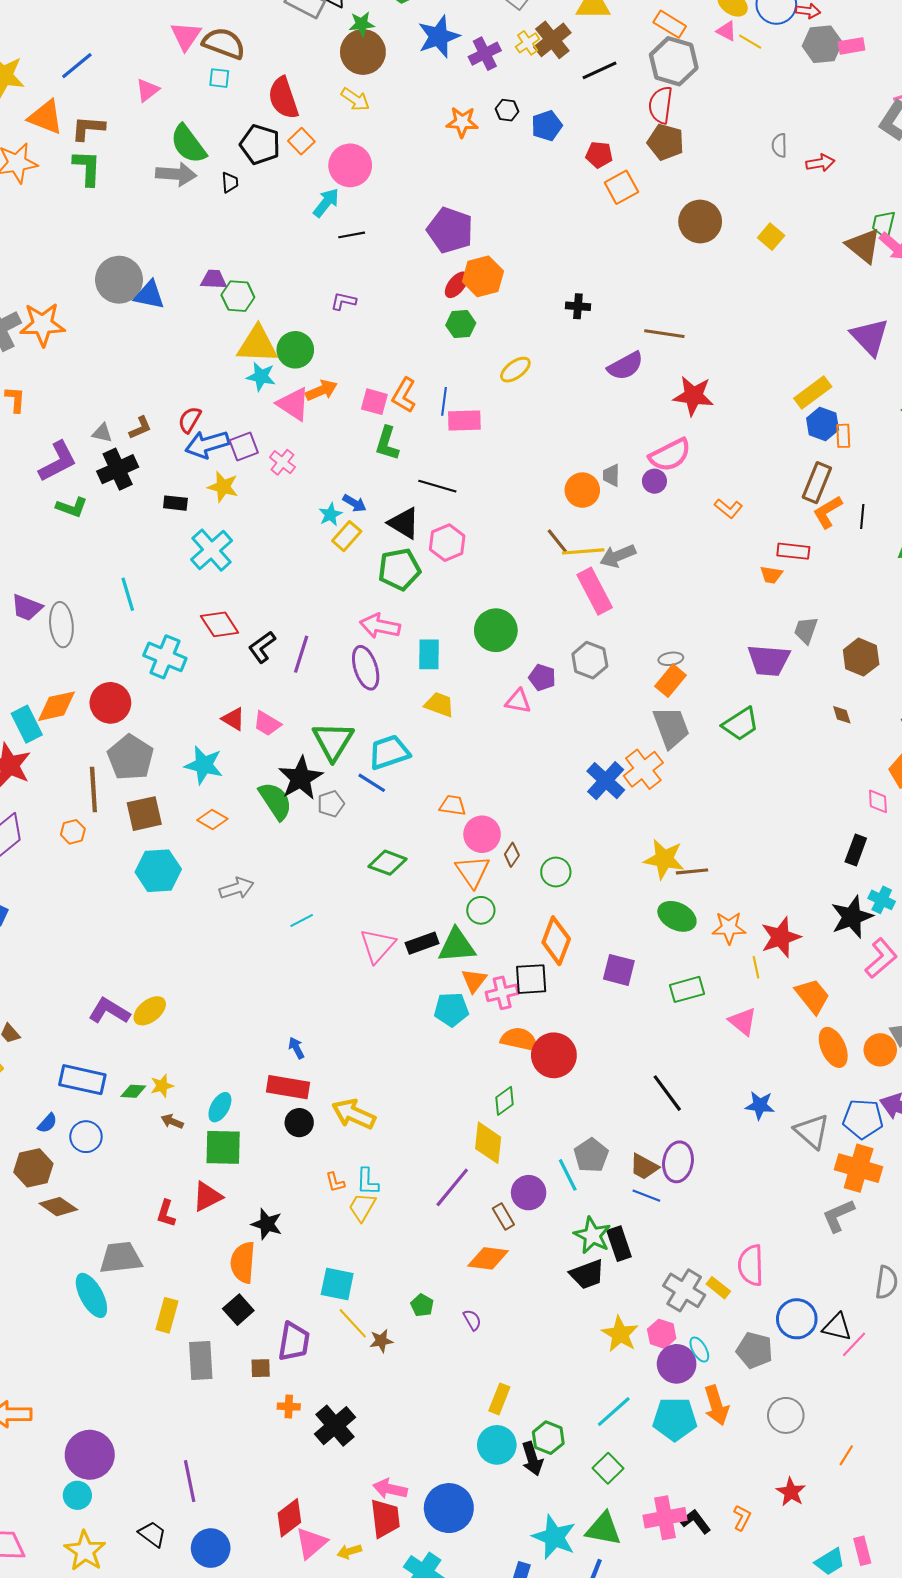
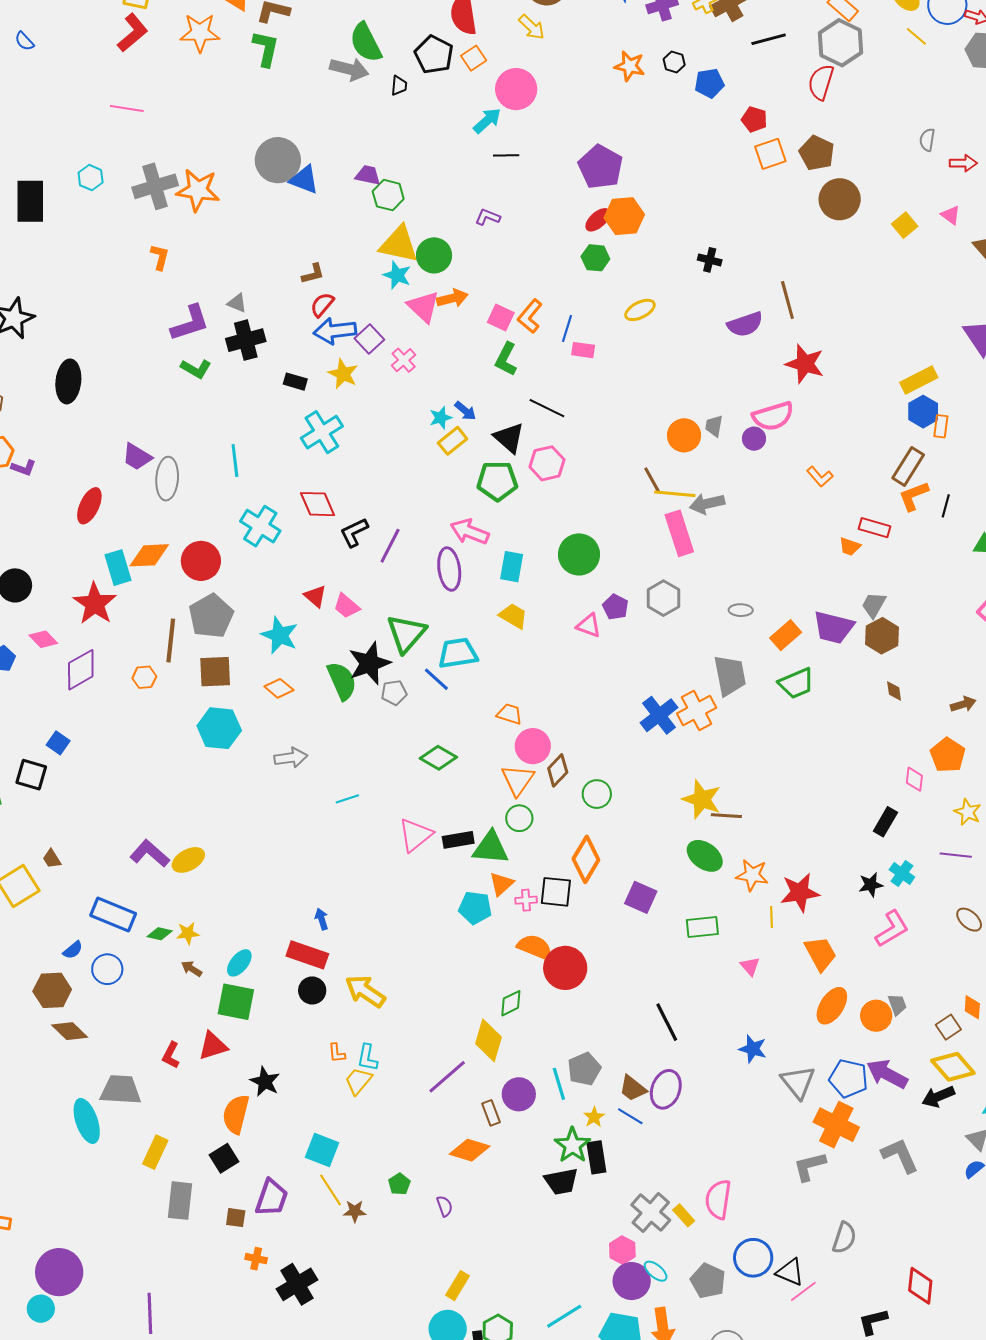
pink triangle: (726, 31) -> (951, 215), moved
brown pentagon: (666, 142) -> (817, 153), moved
brown line: (664, 334) -> (787, 300), turned 57
pink rectangle: (464, 420) -> (583, 350), size x0.7
brown L-shape: (140, 428) -> (313, 274), moved
purple square: (244, 447) -> (369, 339), turned -32
brown hexagon: (861, 657) -> (882, 636), moved
orange rectangle: (670, 681) -> (786, 635), moved
brown diamond: (512, 855) -> (558, 770), size x1.4
black star: (852, 917) -> (871, 885), size x0.6
pink cross: (502, 993) -> (526, 900), size x0.7
pink triangle: (743, 1021) -> (750, 966), size x0.7
orange ellipse: (833, 1047) -> (832, 1006), turned 48
yellow star: (620, 1334) -> (594, 1117), moved, size x0.6
cyan ellipse: (699, 1350) -> (656, 1271), turned -30

